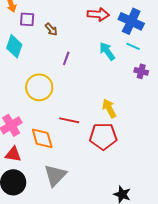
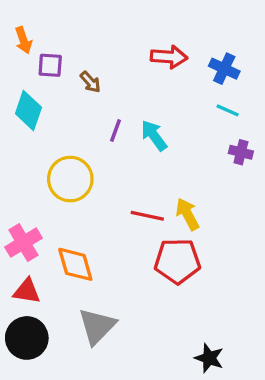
blue cross: (131, 21) -> (224, 69), size x0.7
cyan arrow: (107, 51) -> (154, 136), moved
red line: (69, 120) -> (147, 216), moved

